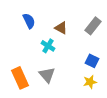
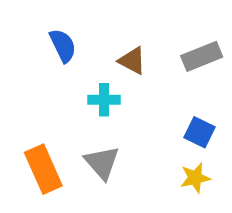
gray rectangle: (93, 26) -> (202, 56), turned 30
cyan cross: (48, 46) -> (104, 100), turned -32

